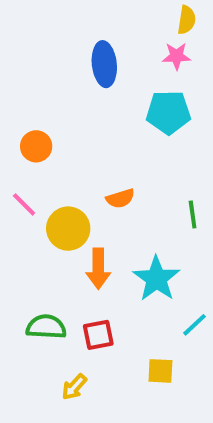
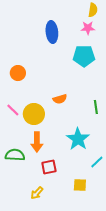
pink line: (24, 204) -> (13, 110), moved
orange arrow: (98, 269) -> (37, 142), moved
green semicircle: (46, 327) -> (15, 155), moved

